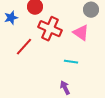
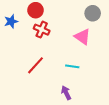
red cross: (50, 29) -> (42, 30), moved, size x0.7
red line: (24, 47) -> (36, 65), moved

